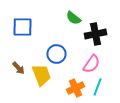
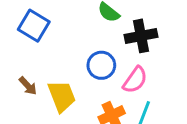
blue square: (22, 27) -> (34, 26), turned 30
blue circle: (56, 54) -> (101, 65), moved

